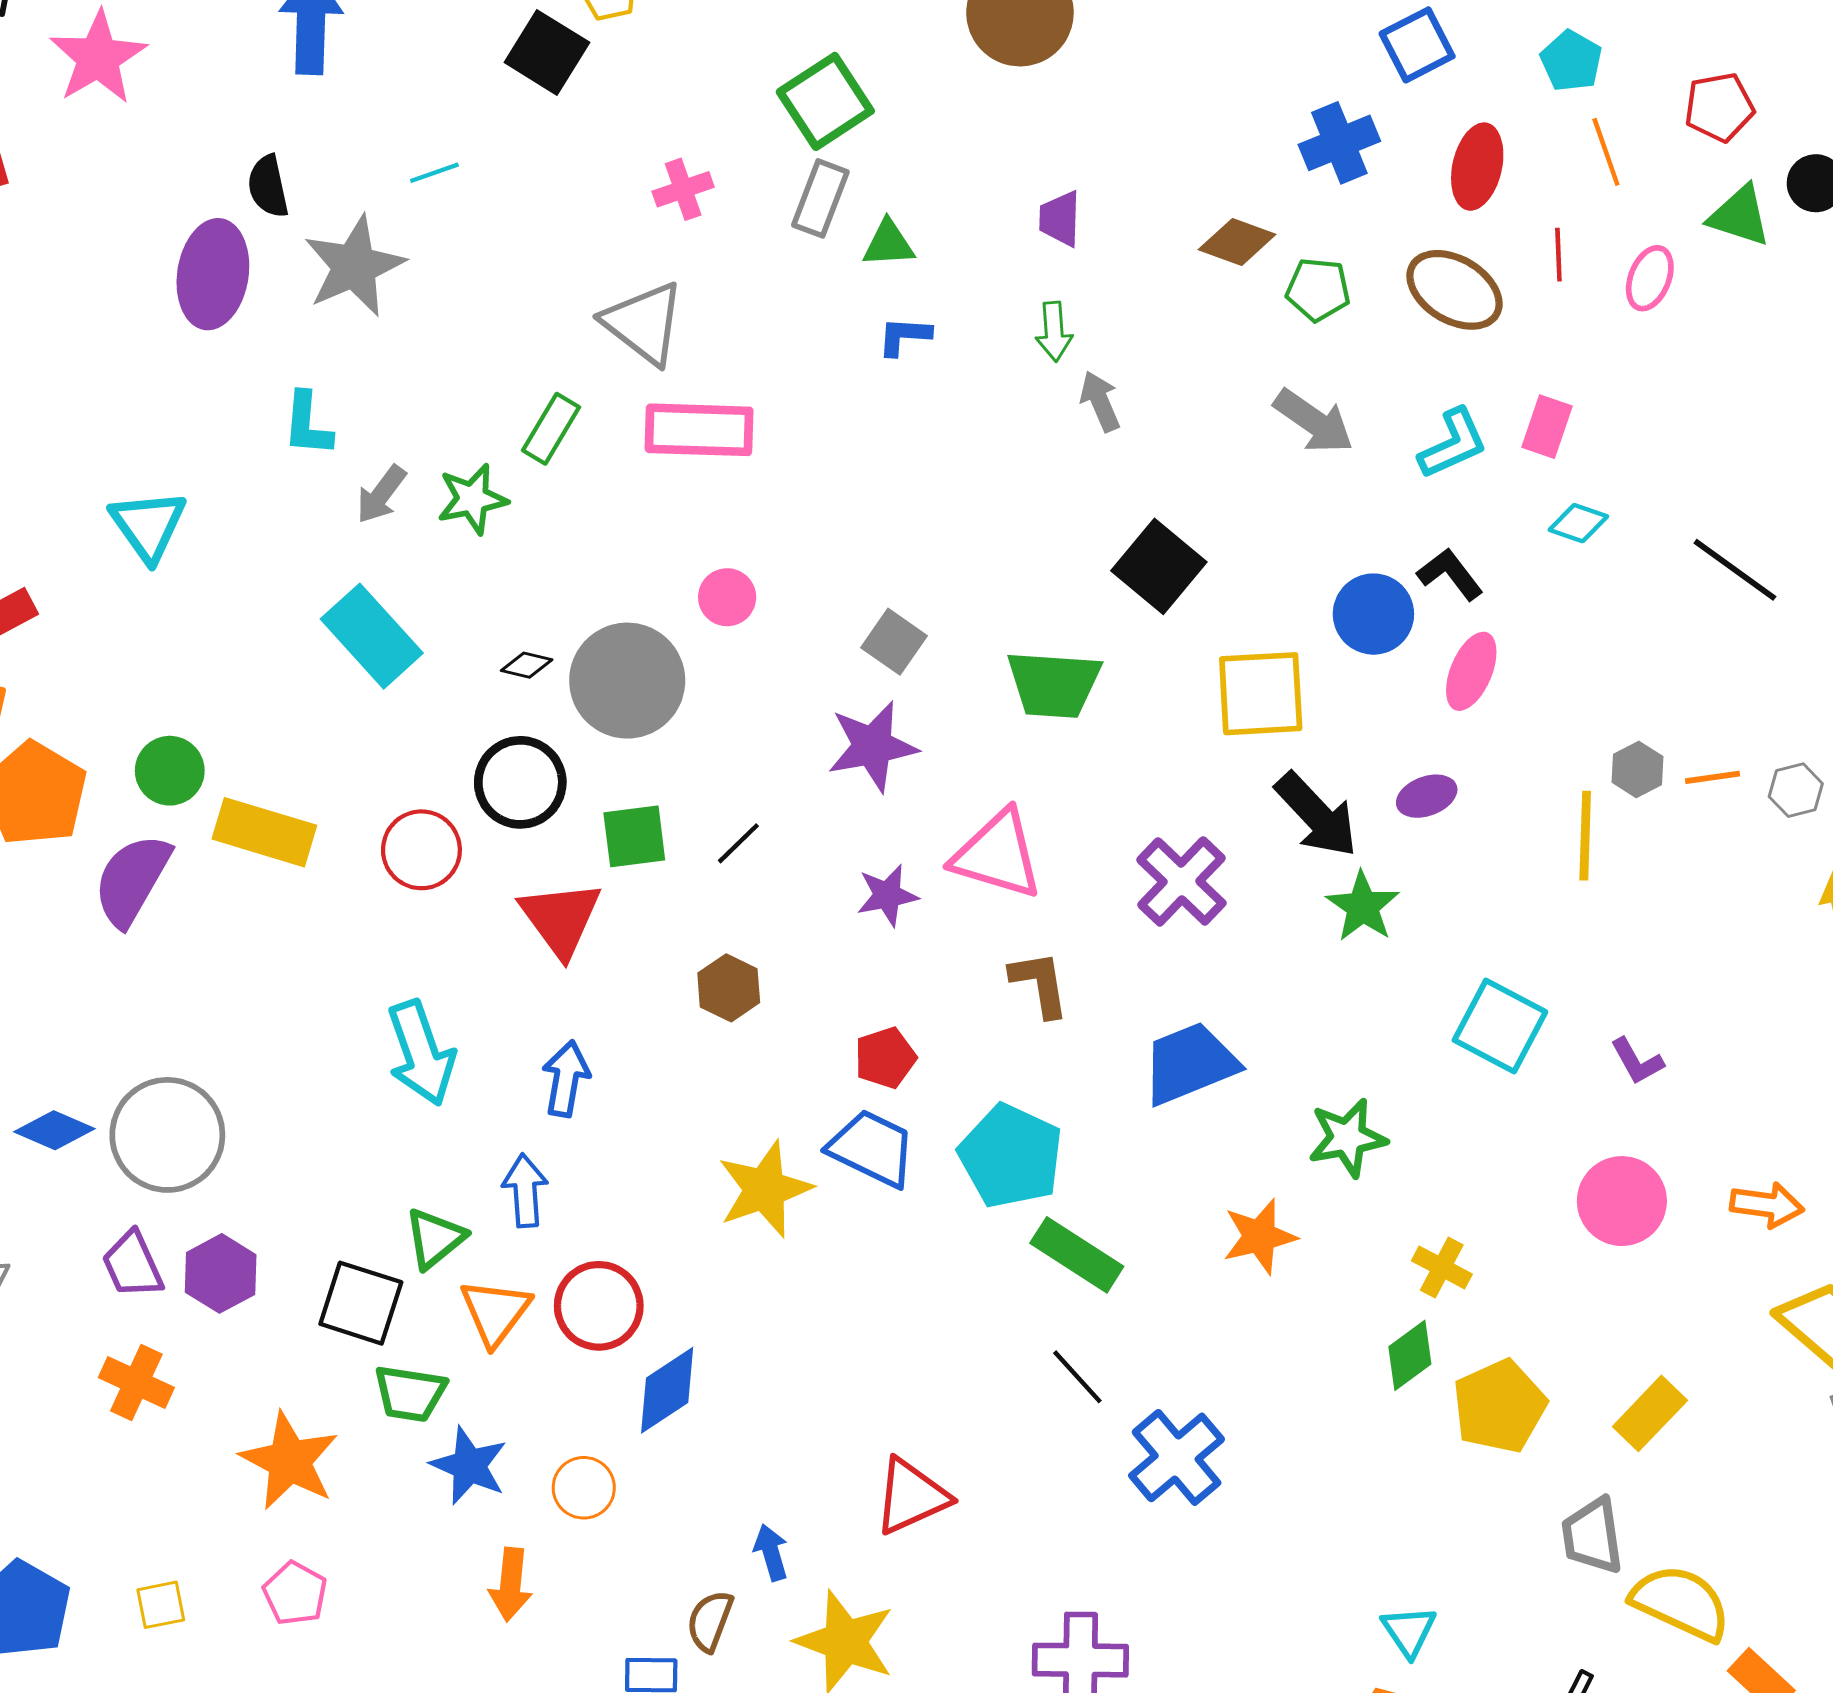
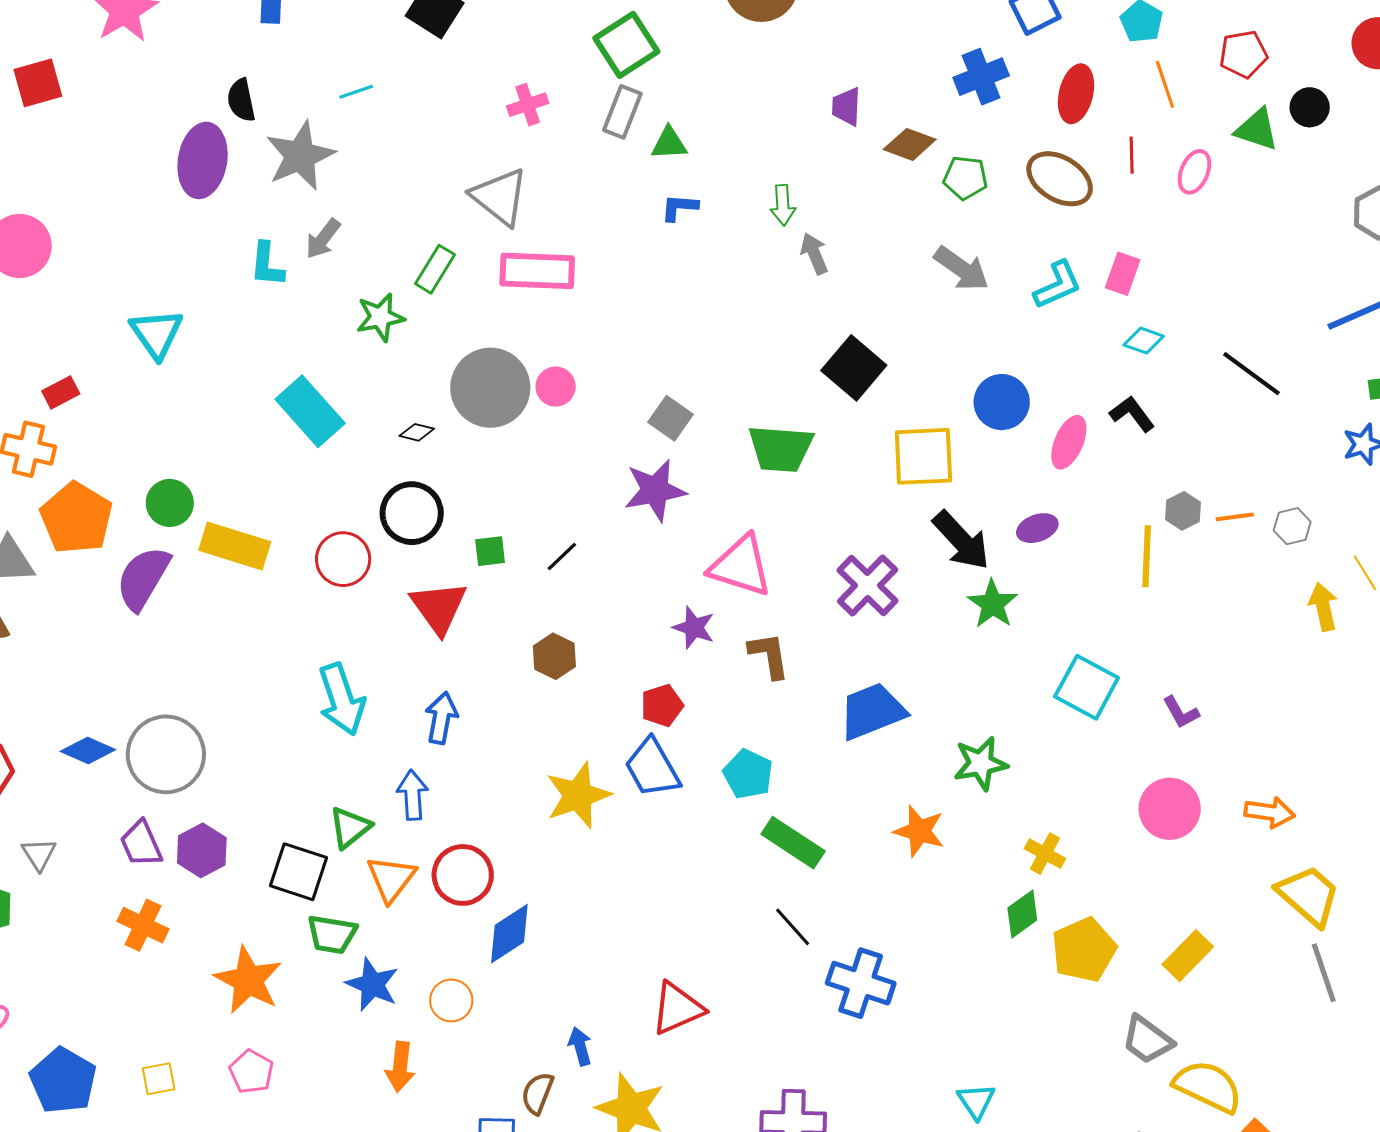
purple trapezoid: (1060, 219) -> (846, 107), moved
gray arrow: (381, 494) -> (323, 239), moved
black L-shape: (1450, 574) -> (1132, 414), moved
gray circle: (627, 681) -> (490, 388), moved
green square: (634, 836) -> (490, 551), size x0.7
purple star: (887, 895) -> (694, 628), moved, turned 30
blue trapezoid: (872, 1148) -> (652, 768), turned -146
cyan pentagon: (1011, 1156) -> (748, 774), size x0.7
orange star: (1260, 1236) -> (919, 831), turned 30
blue cross: (1177, 1457) -> (861, 983), turned -32
gray trapezoid: (1592, 1536) -> (1147, 1040), turned -46
cyan triangle: (1409, 1631) -> (976, 1101), moved

